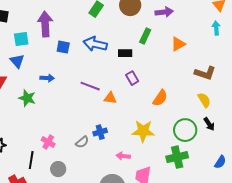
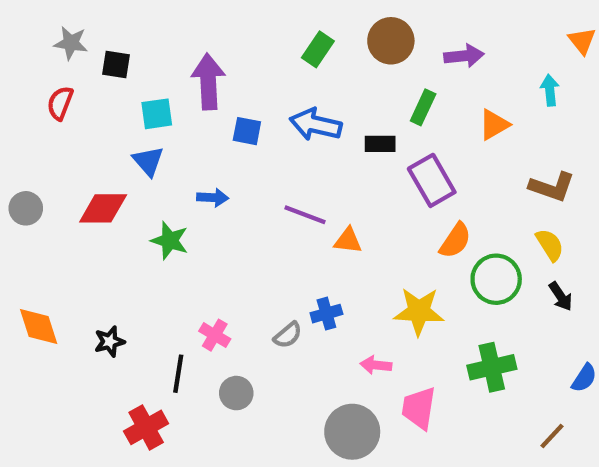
cyan arrow: (216, 28) -> (550, 90), moved
purple rectangle: (132, 78) -> (432, 180), moved, size x1.6
green circle: (185, 130) -> (496, 279), moved

